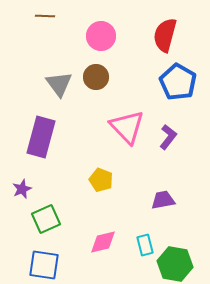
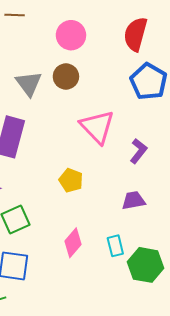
purple L-shape: (168, 137) -> (138, 151), moved
pink diamond: (103, 242) -> (73, 243), turned -36

